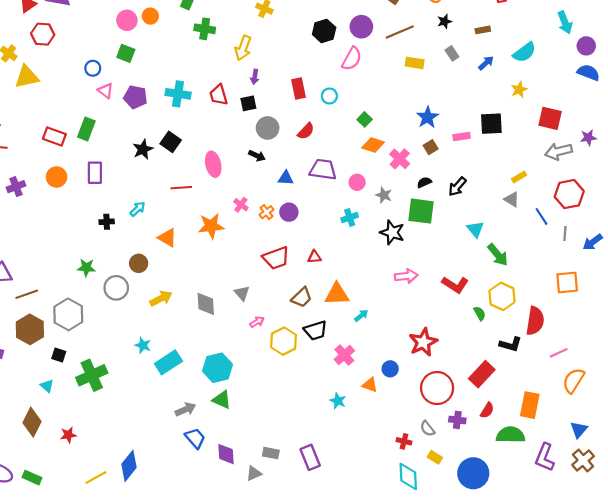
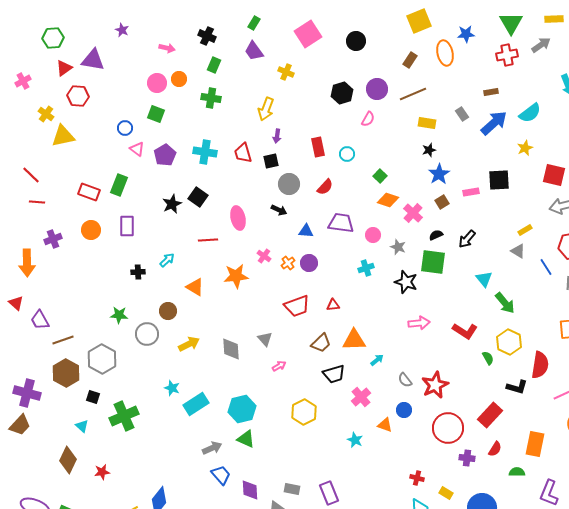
black star: (444, 21) -> (429, 150), moved
green cross: (205, 29) -> (211, 98), moved
pink semicircle: (352, 59) -> (368, 119), size x0.7
blue arrow: (486, 63) -> (494, 123), size x1.8
purple pentagon: (135, 97) -> (165, 155), turned 30
yellow hexagon: (284, 341) -> (304, 412), moved
gray semicircle: (427, 429) -> (405, 380), moved
green semicircle: (511, 435) -> (517, 472), size x0.6

